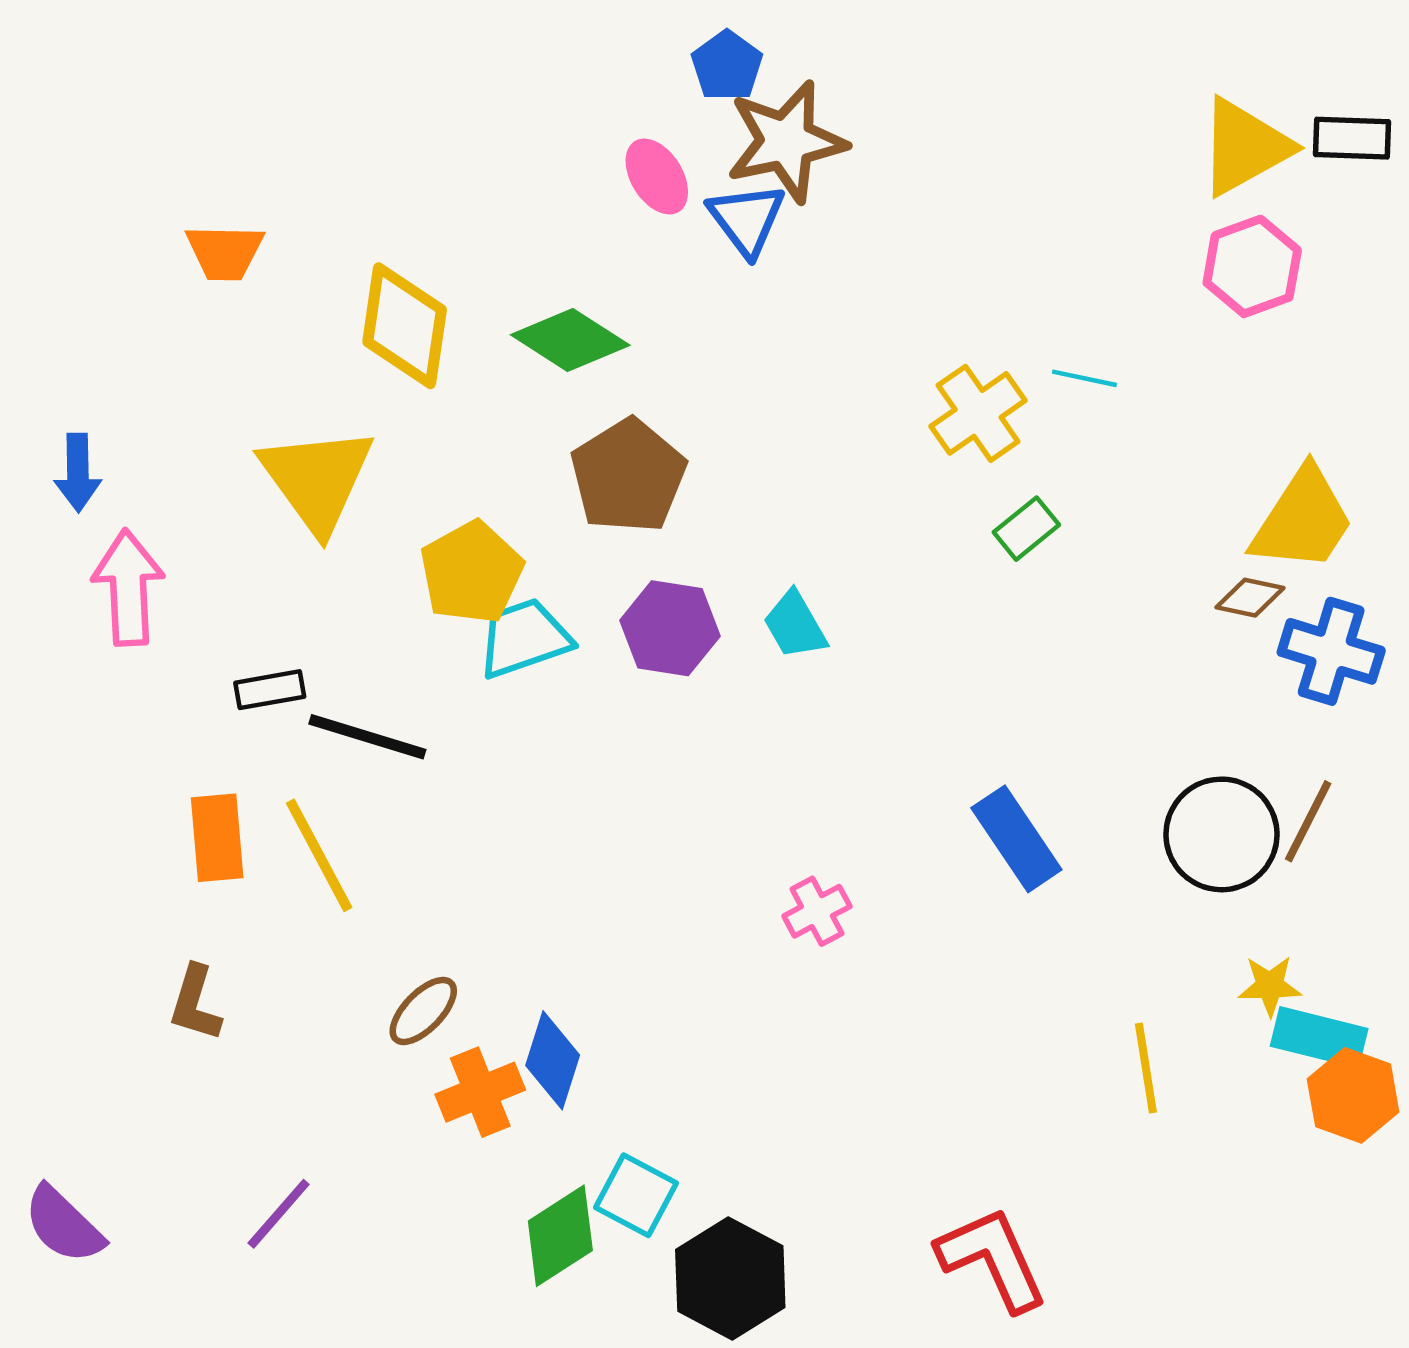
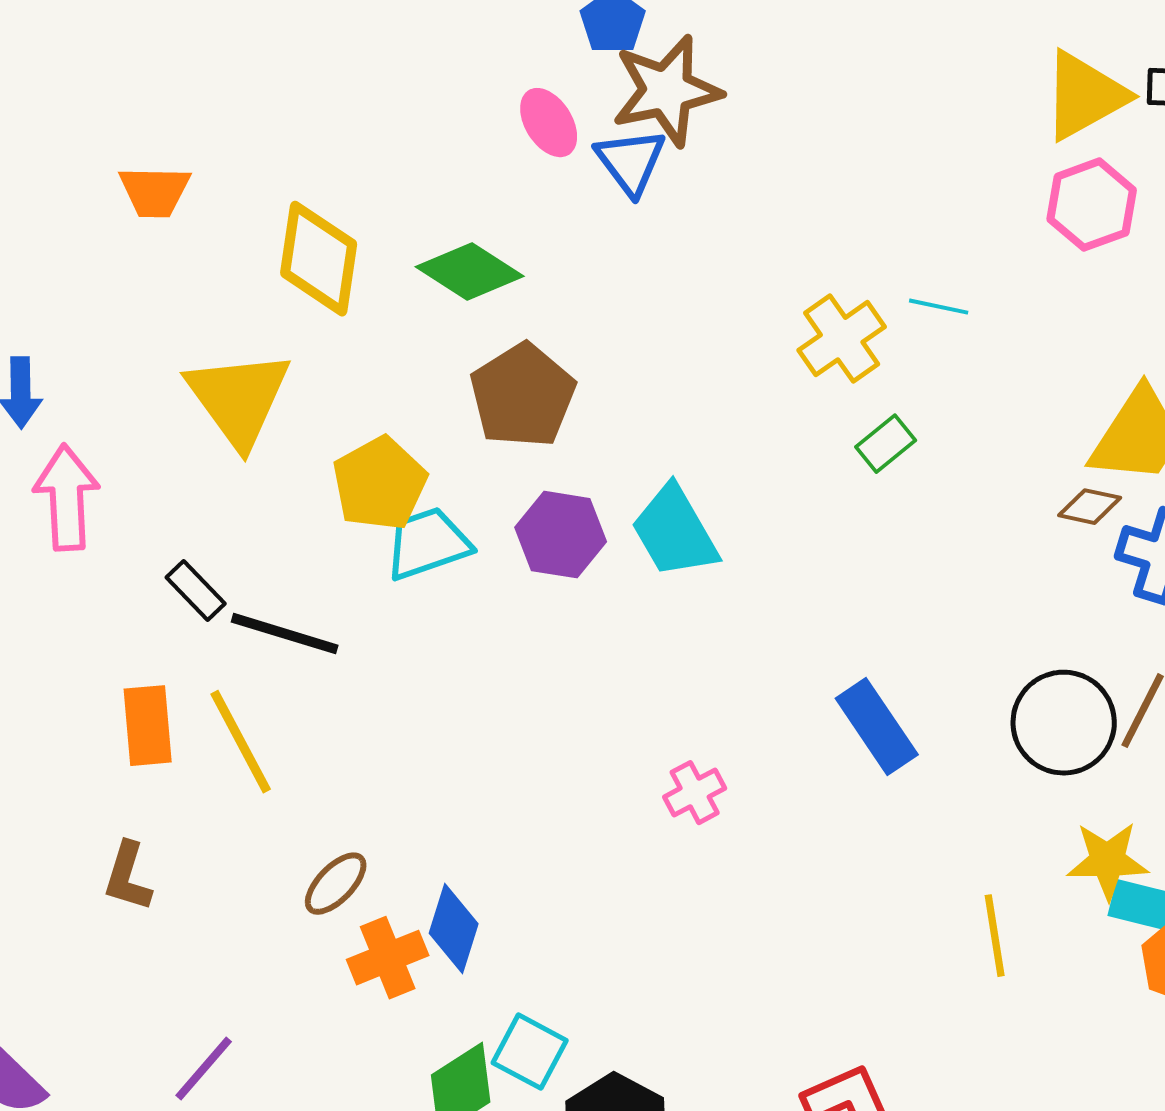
cyan trapezoid: (795, 625) -> (675, 532), size x1.5
black rectangle: (270, 690) -> (196, 591), turned 56
yellow star: (1270, 986) -> (1108, 861), size x1.4

